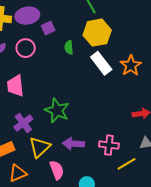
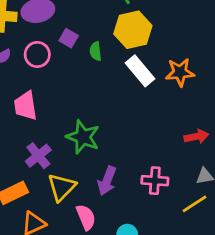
purple square: (48, 28) -> (69, 38), moved, turned -32
orange star: (131, 66) -> (180, 72), turned 30
purple arrow: (73, 144) -> (107, 181), turned -70
yellow line: (127, 164) -> (194, 204), moved

